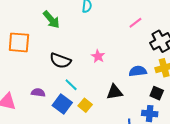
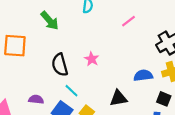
pink line: (135, 23) -> (129, 21), moved
pink star: (98, 56) -> (92, 59), moved
black semicircle: (60, 61) -> (60, 65), turned 55

